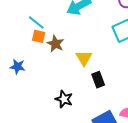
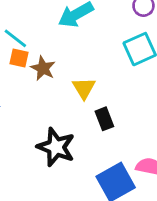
black star: (64, 99) -> (56, 147), size x1.5

